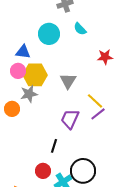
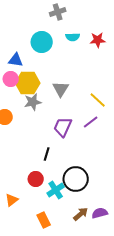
cyan semicircle: (80, 29) -> (73, 37), turned -48
red star: (105, 57) -> (98, 40), moved
gray star: (29, 94) -> (33, 102), moved
yellow line: (95, 101) -> (98, 100), moved

